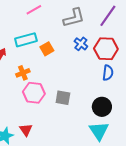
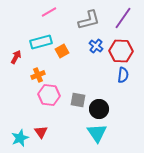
black circle: (102, 107) -> (99, 109), moved
cyan triangle: (99, 131) -> (97, 133), moved

